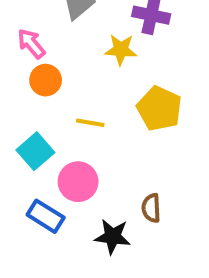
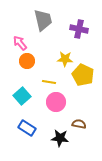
yellow star: (121, 50) -> (65, 59), moved
pink circle: (78, 182) -> (56, 102), moved
brown semicircle: (151, 208) -> (79, 124), turned 104

